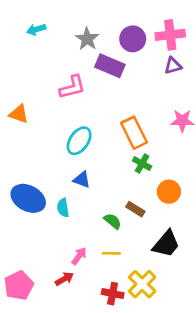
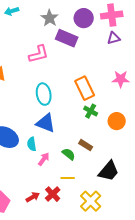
cyan ellipse: (79, 141) -> (44, 94), turned -45
blue triangle: (82, 180) -> (46, 123), size x1.5
orange circle: (169, 192) -> (117, 121), moved
pink arrow: (79, 256) -> (44, 159), moved
red cross: (113, 294) -> (53, 194), moved, turned 35

